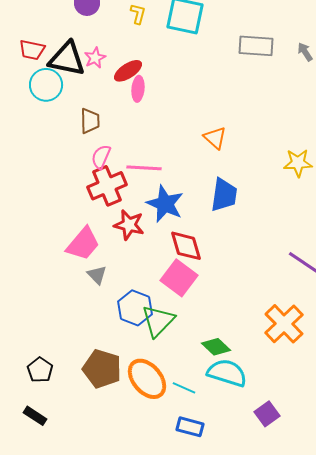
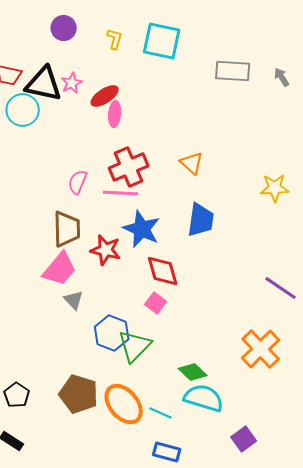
brown trapezoid: (90, 121) -> (67, 229), moved, size x1.4
red cross: (107, 186) -> (129, 167), moved
pink square: (179, 278) -> (156, 303), size x0.6

